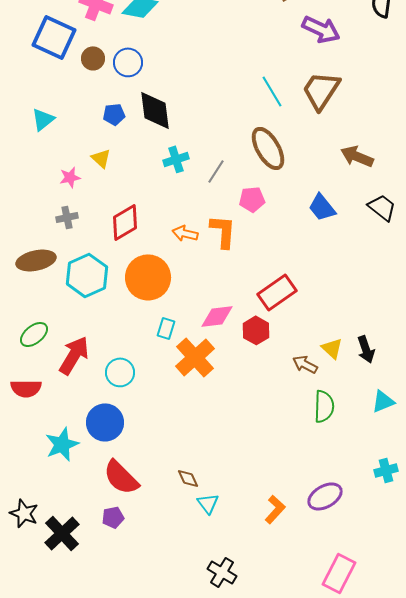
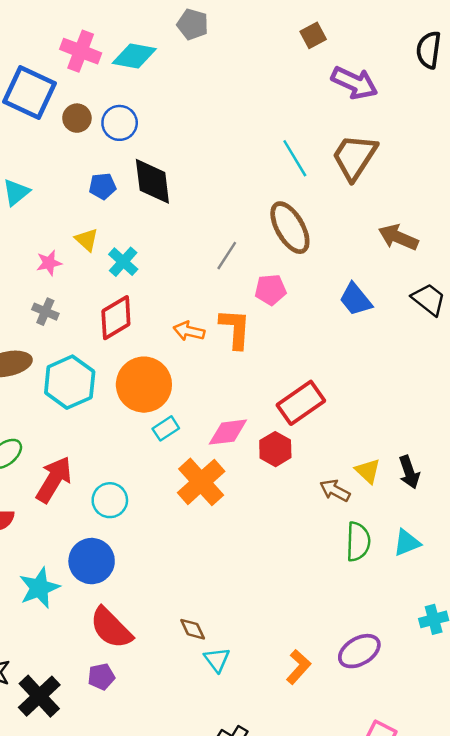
cyan cross: (176, 159) -> (123, 262), moved, turned -30
gray cross: (67, 217) -> (45, 312), turned 35
cyan rectangle: (166, 328) -> (166, 428), moved, turned 40
cyan triangle: (383, 401) -> (407, 543), moved

